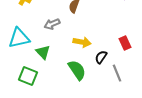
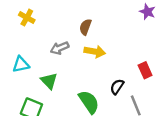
cyan triangle: (19, 38) -> (21, 64), size x0.7
yellow arrow: (82, 42) -> (95, 52), moved

